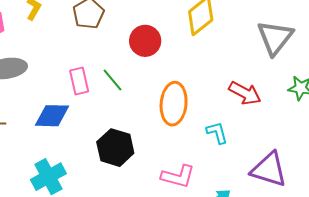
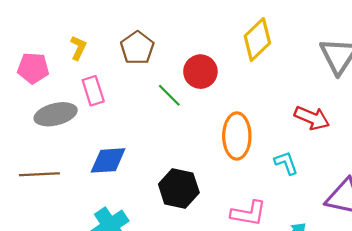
green line: (112, 80) -> (169, 95), moved
pink rectangle: (79, 81) -> (93, 91), moved

